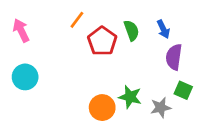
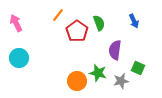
blue arrow: (163, 29) -> (134, 21), moved
purple semicircle: (174, 57) -> (115, 50), moved

